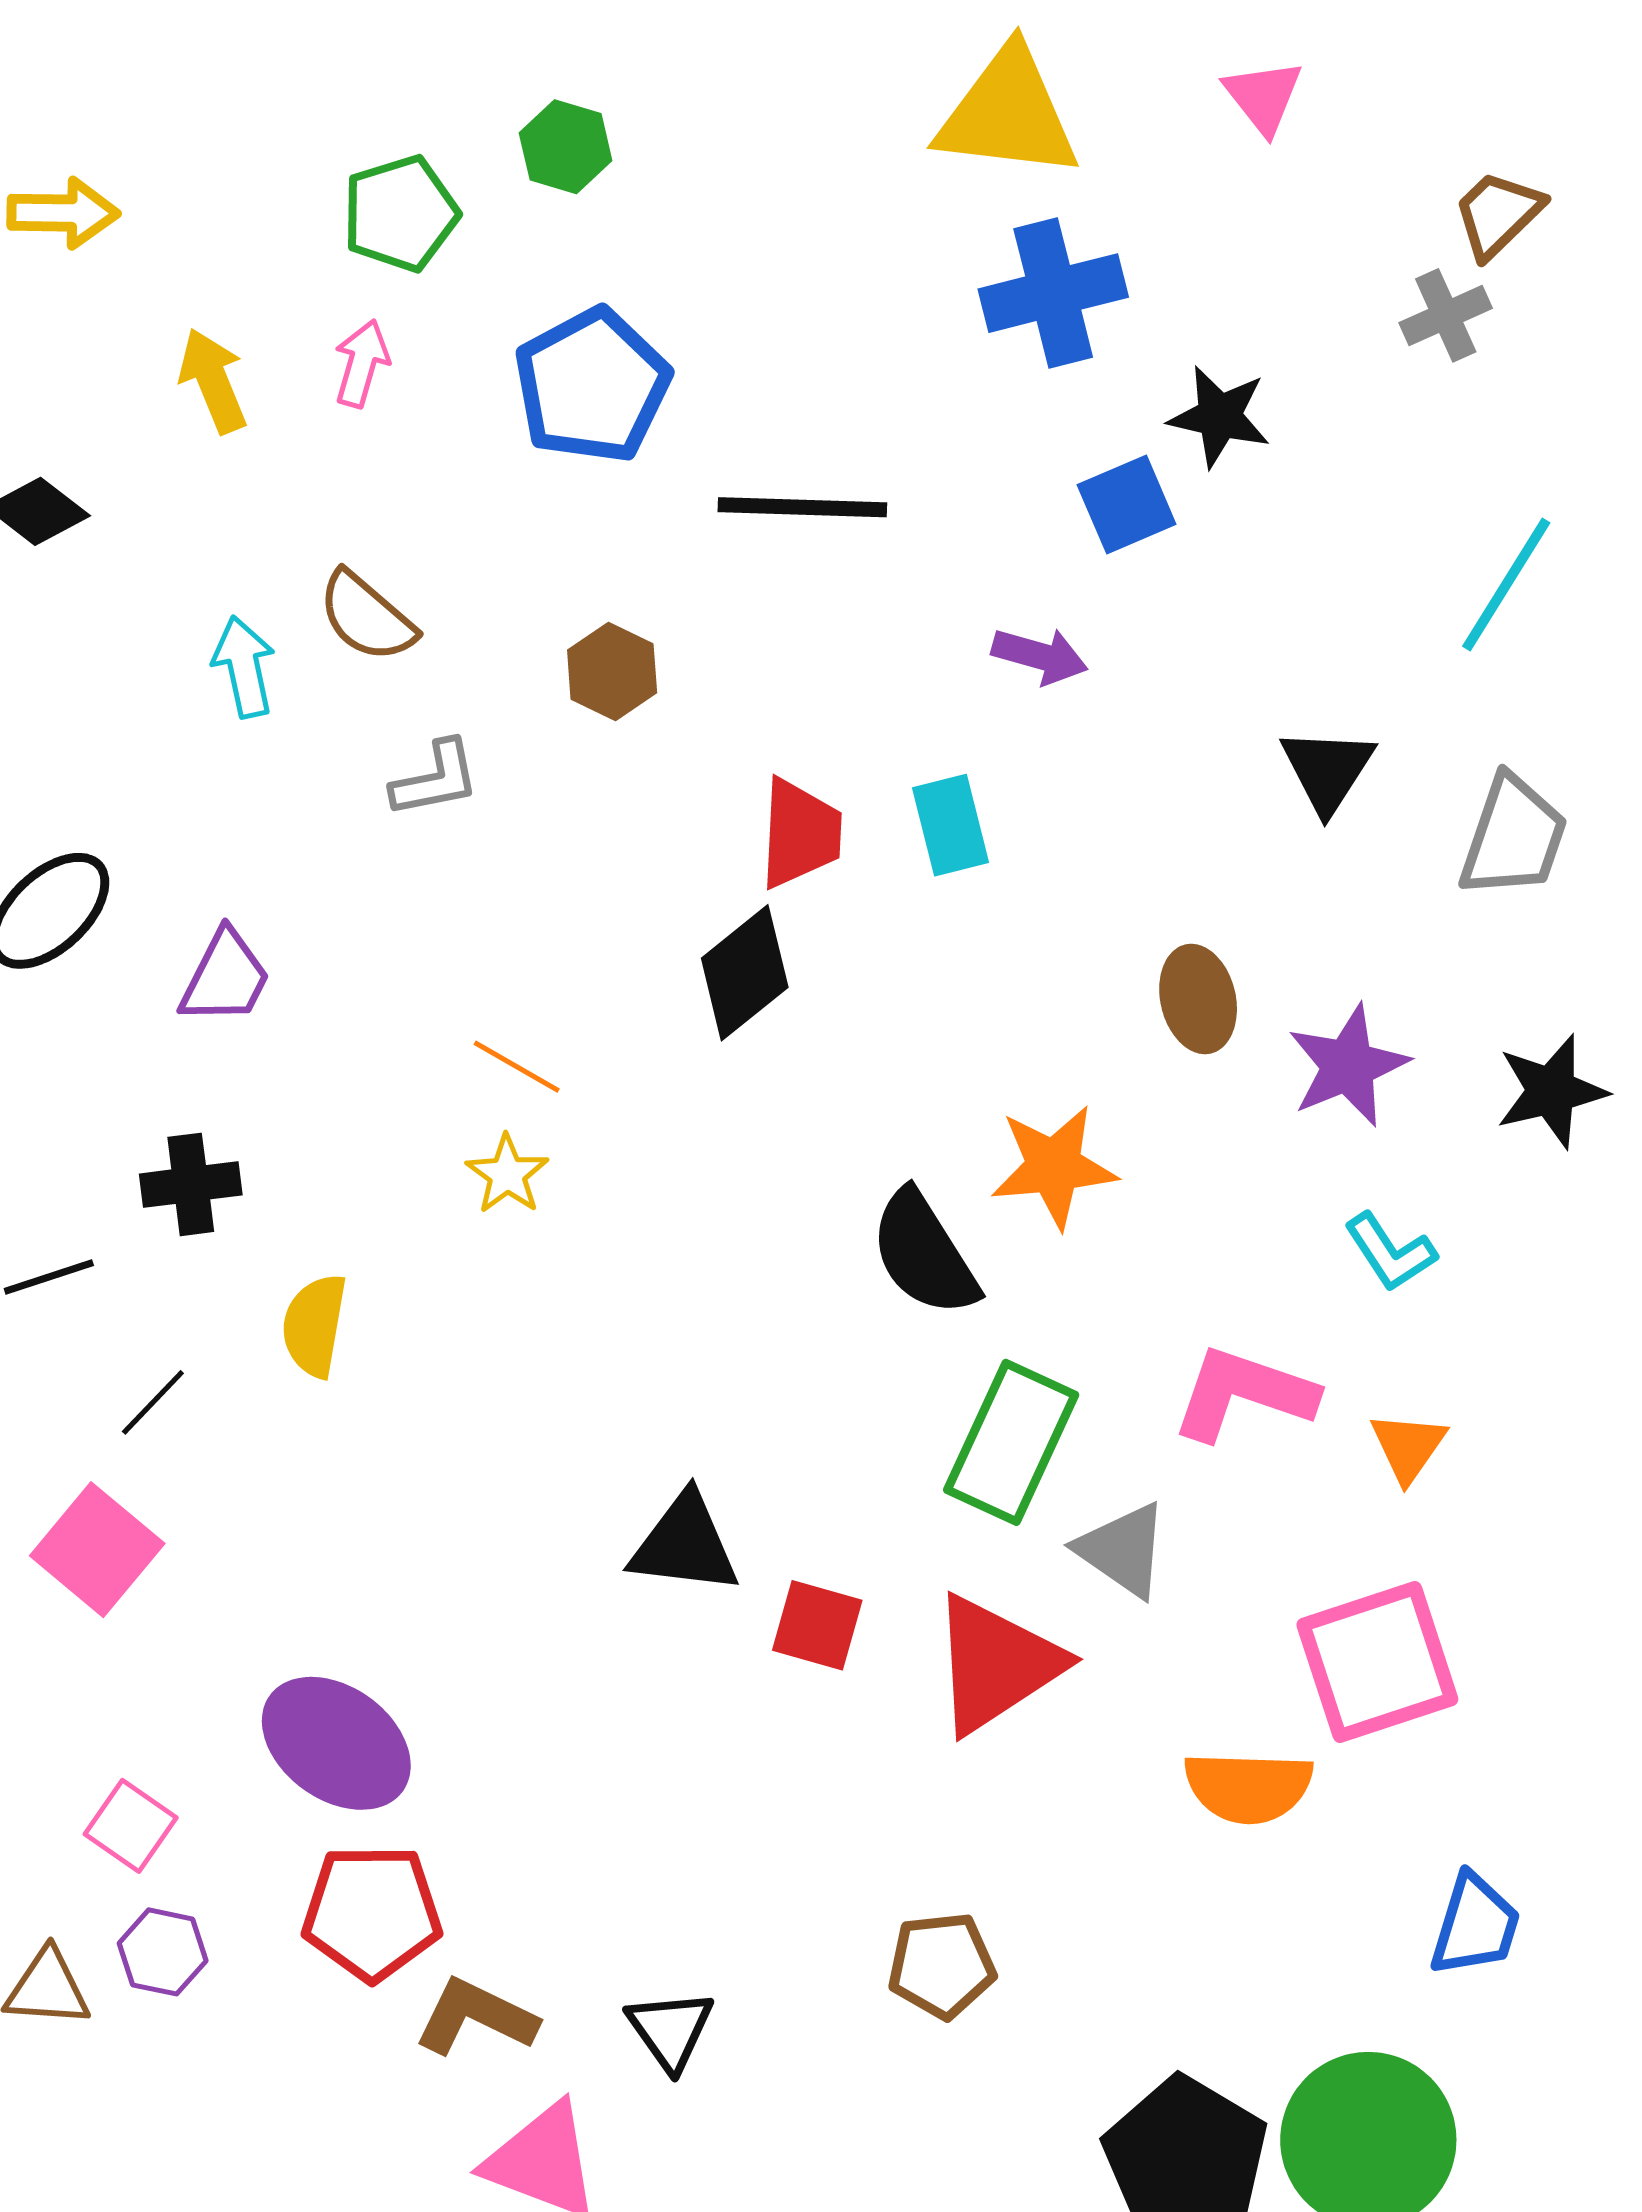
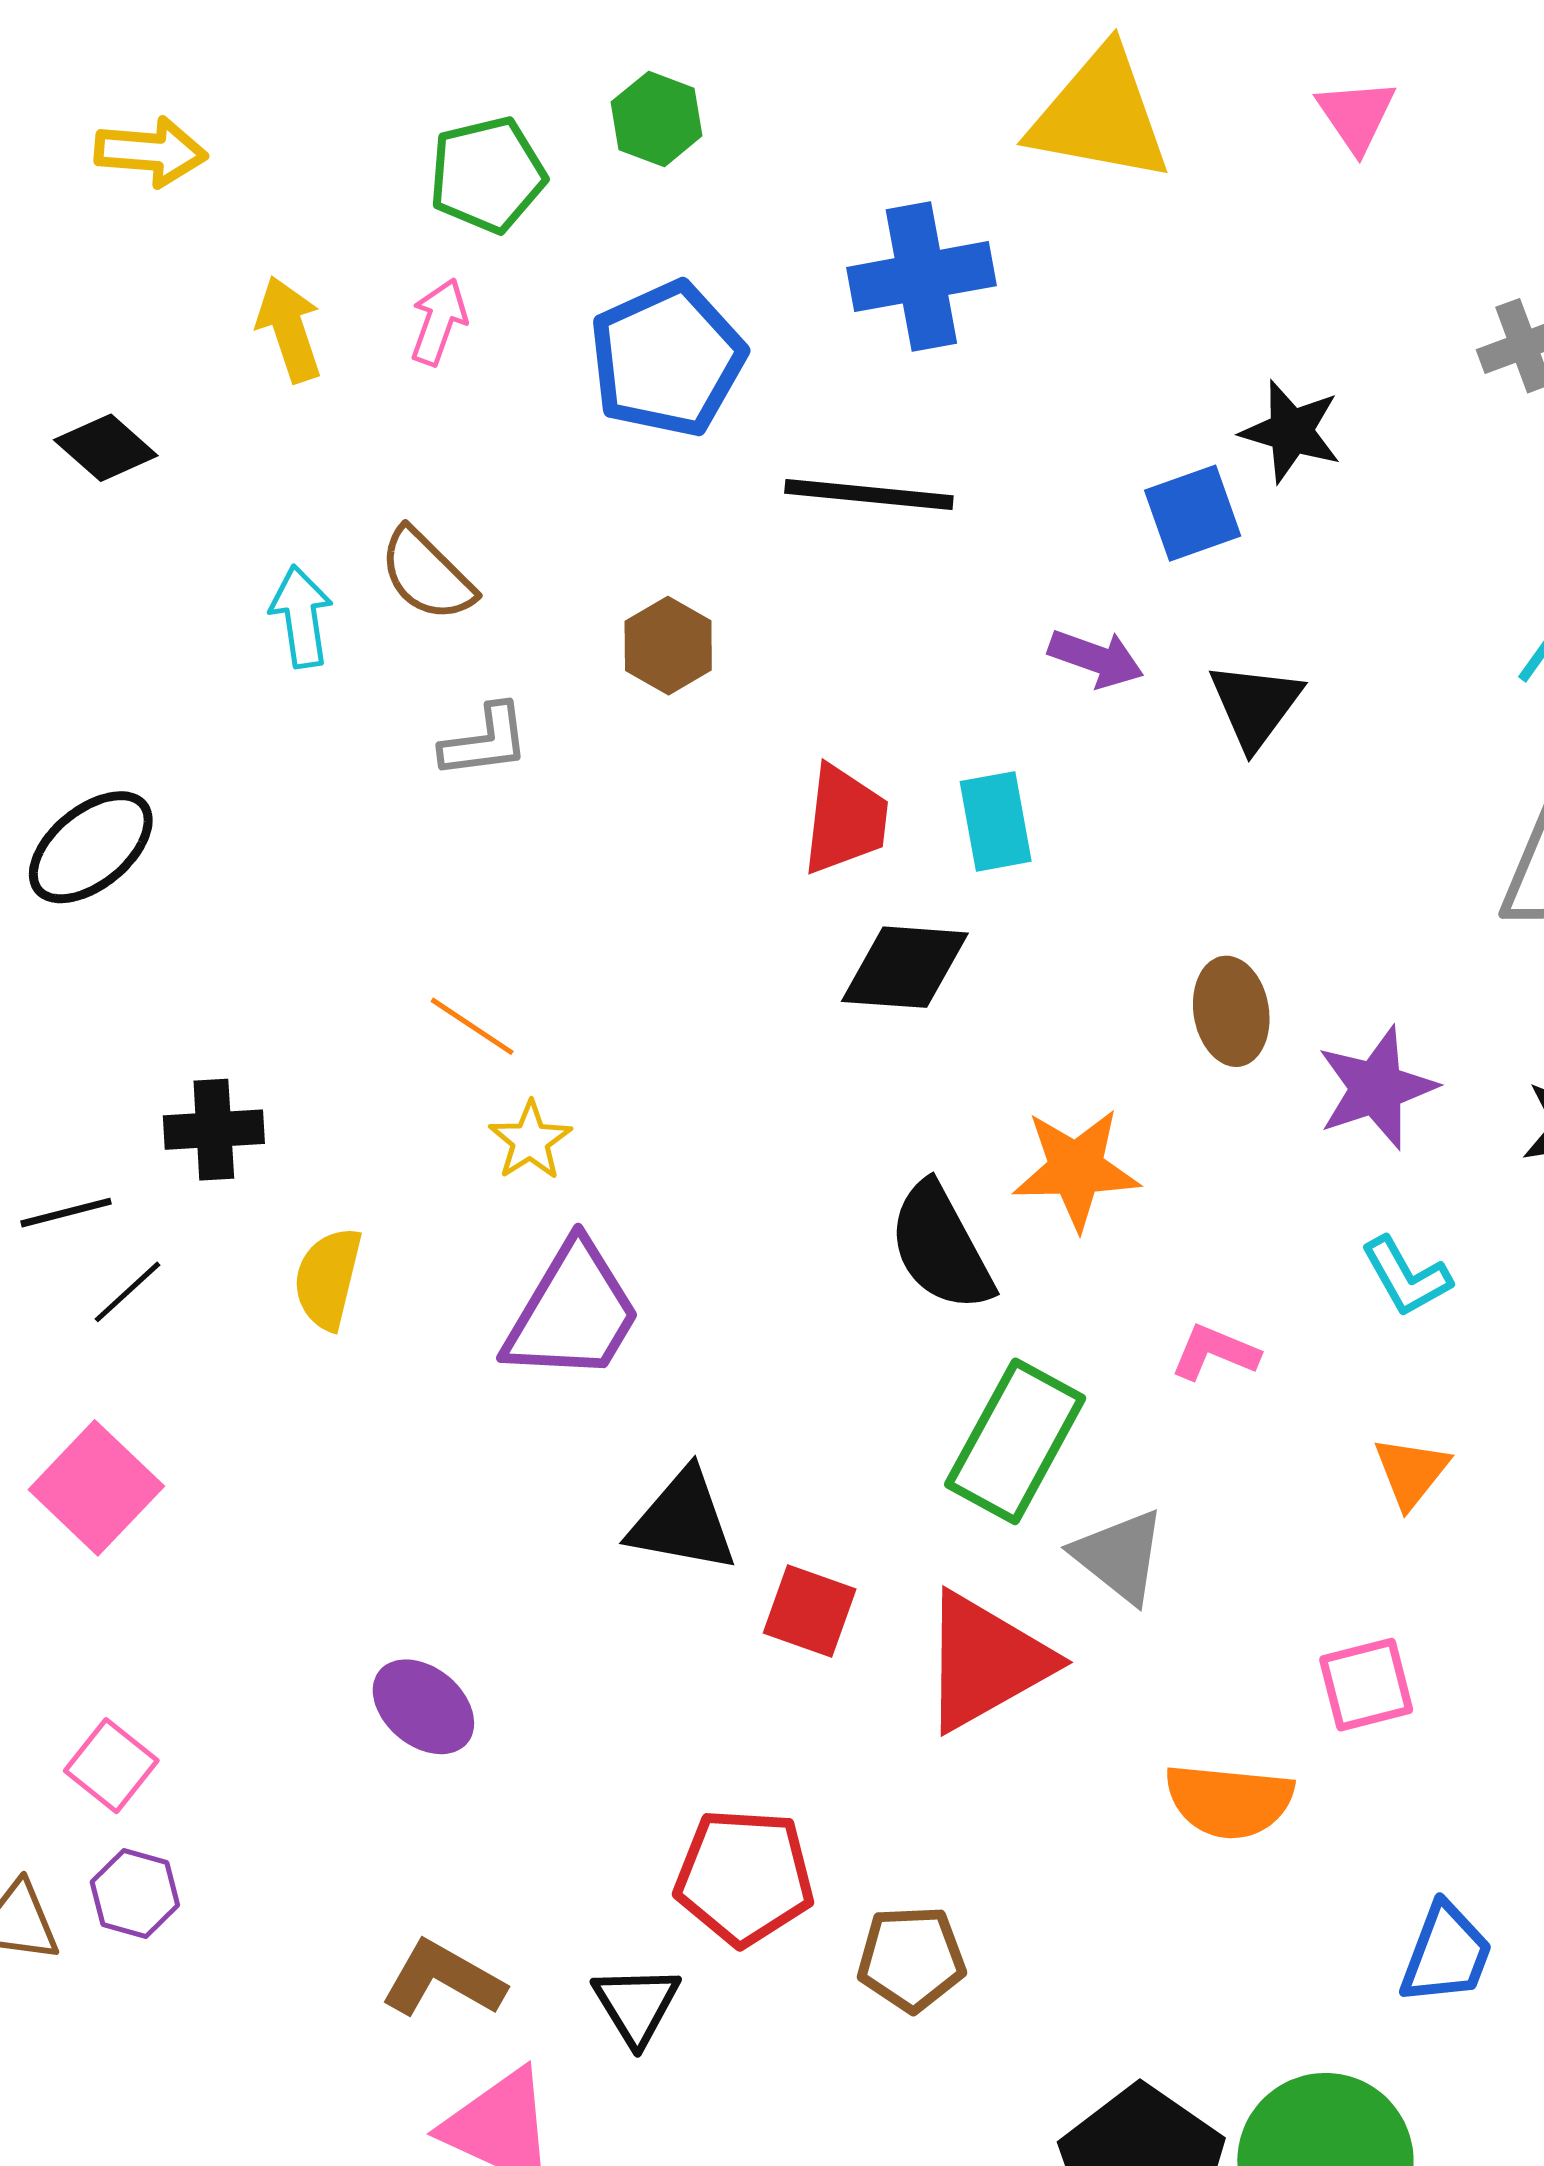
blue cross: (1053, 293) -> (921, 277), moved
black triangle: (1327, 770) -> (1255, 705), moved
black diamond: (745, 973) -> (905, 967), moved, turned 39
purple trapezoid: (225, 977) -> (573, 1312), moved, size x1.5
orange line: (517, 1067) -> (472, 1026), moved
pink L-shape: (1244, 1394) -> (1215, 1352), moved, size x0.6
black line: (153, 1402) -> (128, 1292), moved
pink square: (1377, 1662) -> (1366, 1685), size x0.6
purple ellipse: (336, 1743) -> (423, 1707), moved, size x0.7
red pentagon: (372, 1913) -> (744, 1877), moved

